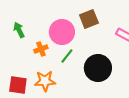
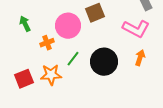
green line: (67, 56) -> (73, 59), moved
red square: (18, 85) -> (24, 79), turned -30

